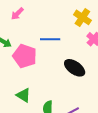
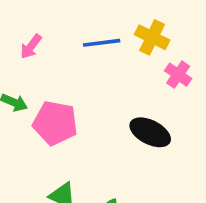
blue line: (50, 39) -> (102, 43), moved

